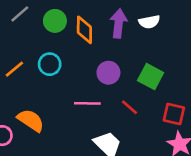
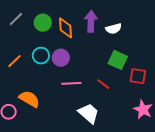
white semicircle: (149, 22) -> (114, 29), moved
purple circle: (108, 73) -> (61, 58), moved
red square: (174, 114) -> (138, 76), moved

